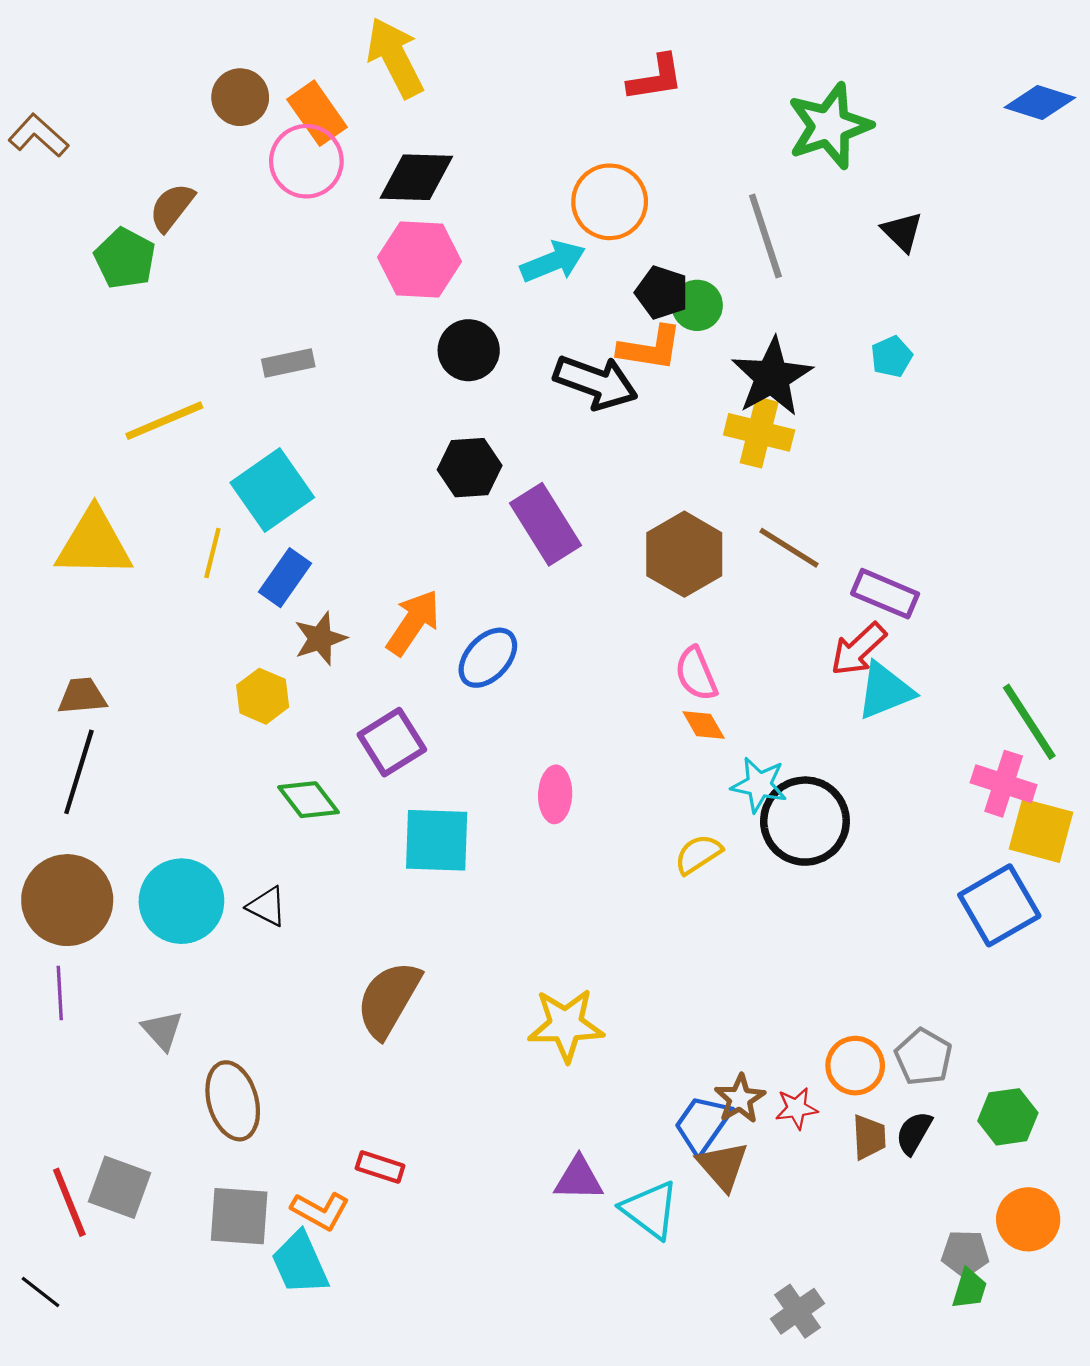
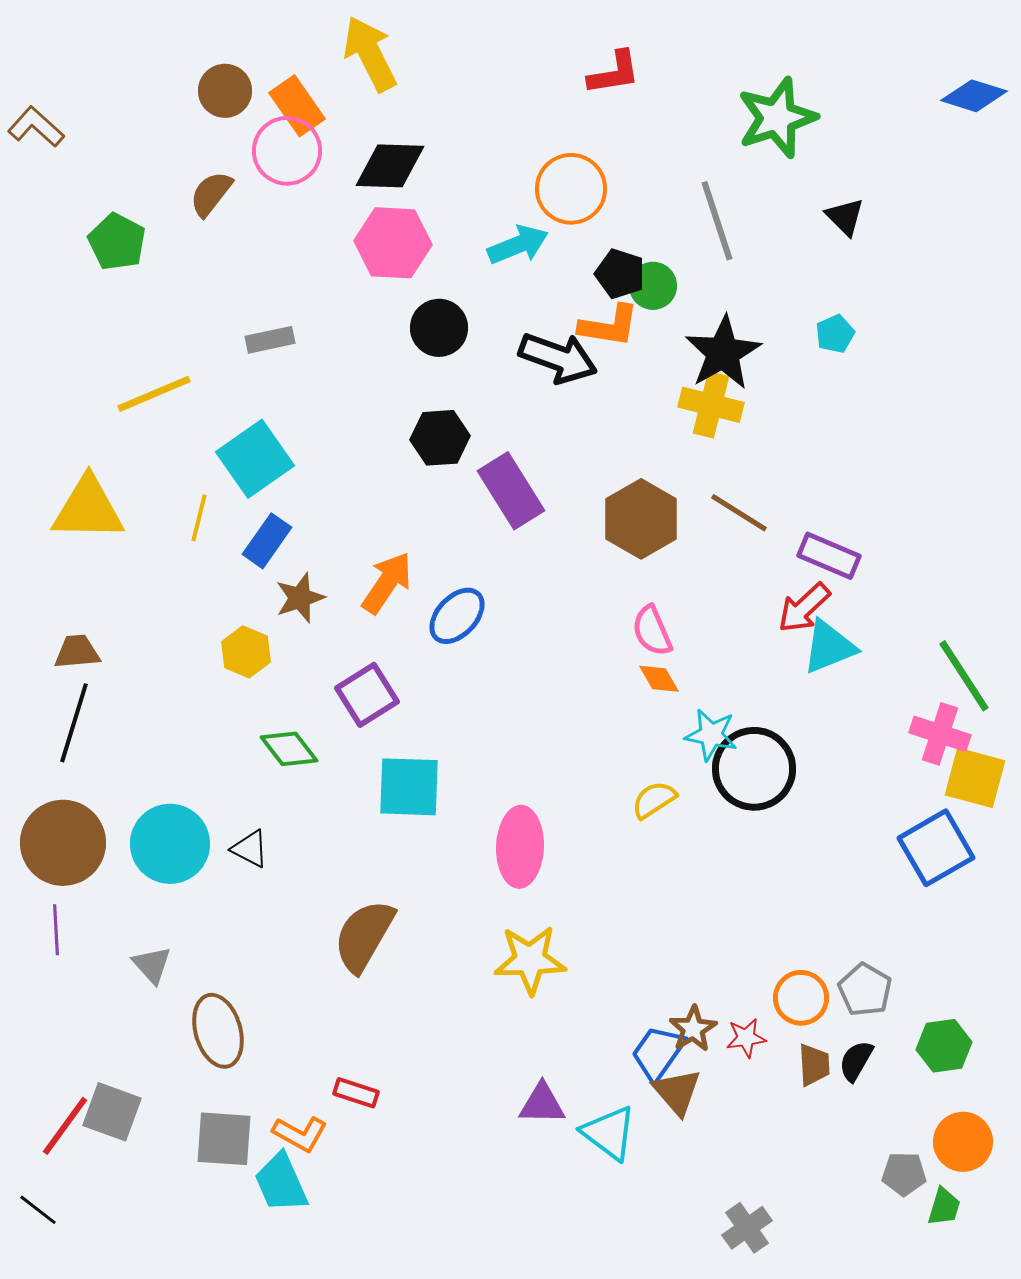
brown semicircle: (172, 207) -> (211, 194), moved
pink ellipse: (555, 794) -> (520, 847), moved, size x1.5
red line: (69, 1202) -> (65, 1126), turned 58
green trapezoid: (969, 1289) -> (944, 1207), moved

